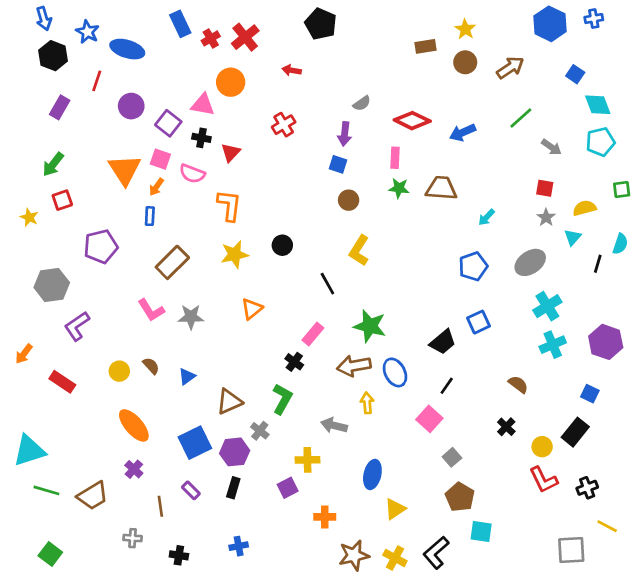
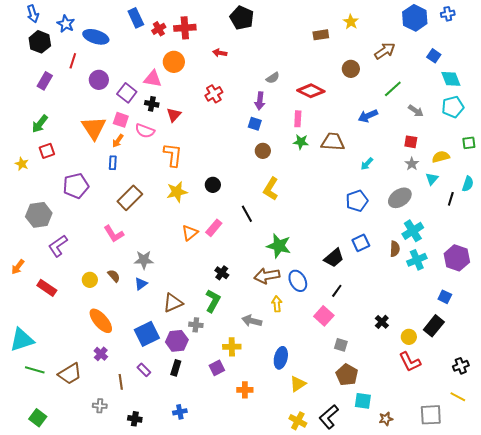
red cross: (245, 37) -> (185, 28), turned 35
brown circle: (465, 62) -> (351, 69), moved
blue arrow: (463, 133) -> (368, 116), moved
gray star: (191, 317) -> (144, 260), moved
pink rectangle: (313, 334) -> (214, 228), moved
brown semicircle: (518, 384) -> (395, 249), moved, turned 56
gray cross: (260, 431) -> (196, 325), turned -32
gray square: (452, 457) -> (341, 345), turned -32
black cross: (587, 488) -> (461, 366), moved
brown star: (354, 555) -> (386, 419), moved, size x0.6

